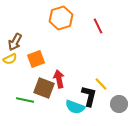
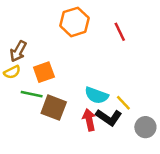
red arrow: (59, 79) -> (89, 120), moved
black L-shape: (89, 96) -> (109, 117), turned 110
green line: (25, 100) -> (32, 94), moved
cyan semicircle: (75, 107) -> (97, 95), moved

